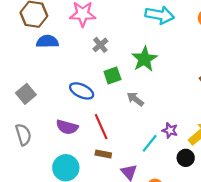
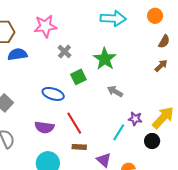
gray arrow: (135, 99) -> (115, 91), moved

